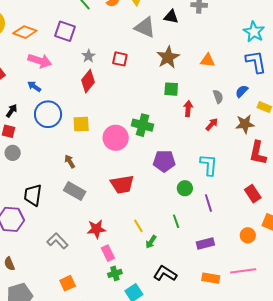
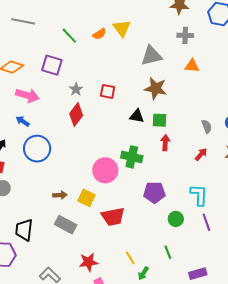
black triangle: (171, 17) -> (137, 116), moved
gray triangle: (145, 27) -> (151, 56), moved, turned -35
brown star: (168, 57) -> (156, 88), turned -30
orange triangle: (208, 60) -> (192, 66), moved
red arrow: (188, 109) -> (165, 143), moved
yellow square: (81, 124) -> (87, 198), moved, turned 30
brown arrow: (70, 161) -> (60, 195), turned 120
purple line: (208, 203) -> (206, 222), moved

